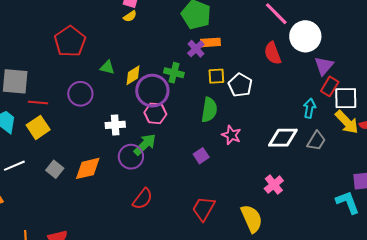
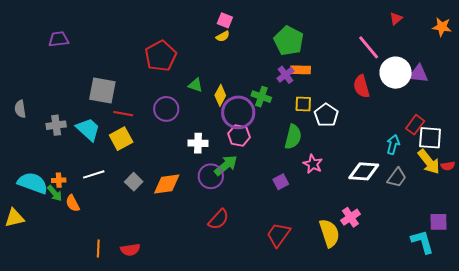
purple triangle: (324, 66) -> (418, 74), moved, turned 50
yellow diamond: (133, 75) -> (220, 95), turned -35
yellow semicircle: (252, 219) -> (329, 233), moved

